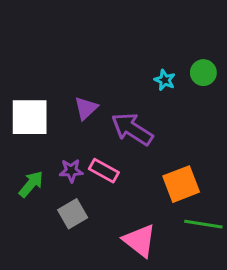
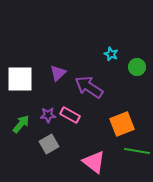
green circle: (203, 73) -> (137, 67), moved

